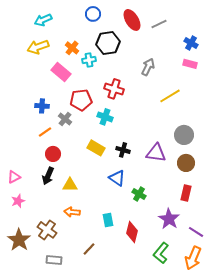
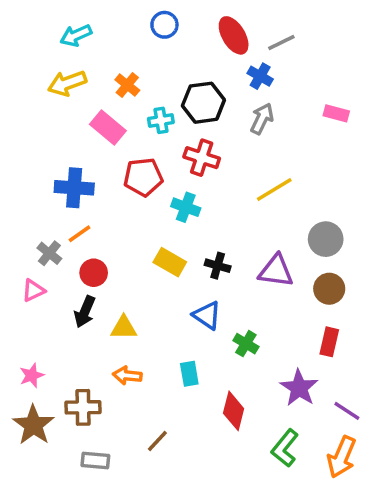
black hexagon: (108, 43) -> (203, 103), moved
blue cross: (191, 43) -> (260, 76), moved
cyan cross: (89, 60) -> (161, 120), moved
yellow line: (170, 96) -> (274, 190), moved
blue cross: (42, 106) -> (74, 188), size x1.5
gray cross: (65, 119) -> (49, 253), moved
pink triangle: (14, 177) -> (33, 290), moved
pink star: (18, 201) -> (32, 375), moved
cyan rectangle: (108, 220) -> (189, 374), moved
brown cross: (47, 230) -> (83, 407), turned -36

